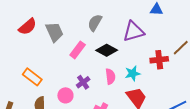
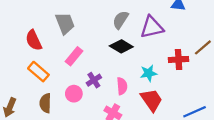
gray semicircle: (95, 23) -> (121, 20), moved
red semicircle: (28, 27) -> (34, 40), moved, turned 102
pink rectangle: (78, 50) -> (74, 56), moved
pink semicircle: (110, 76) -> (122, 86), moved

